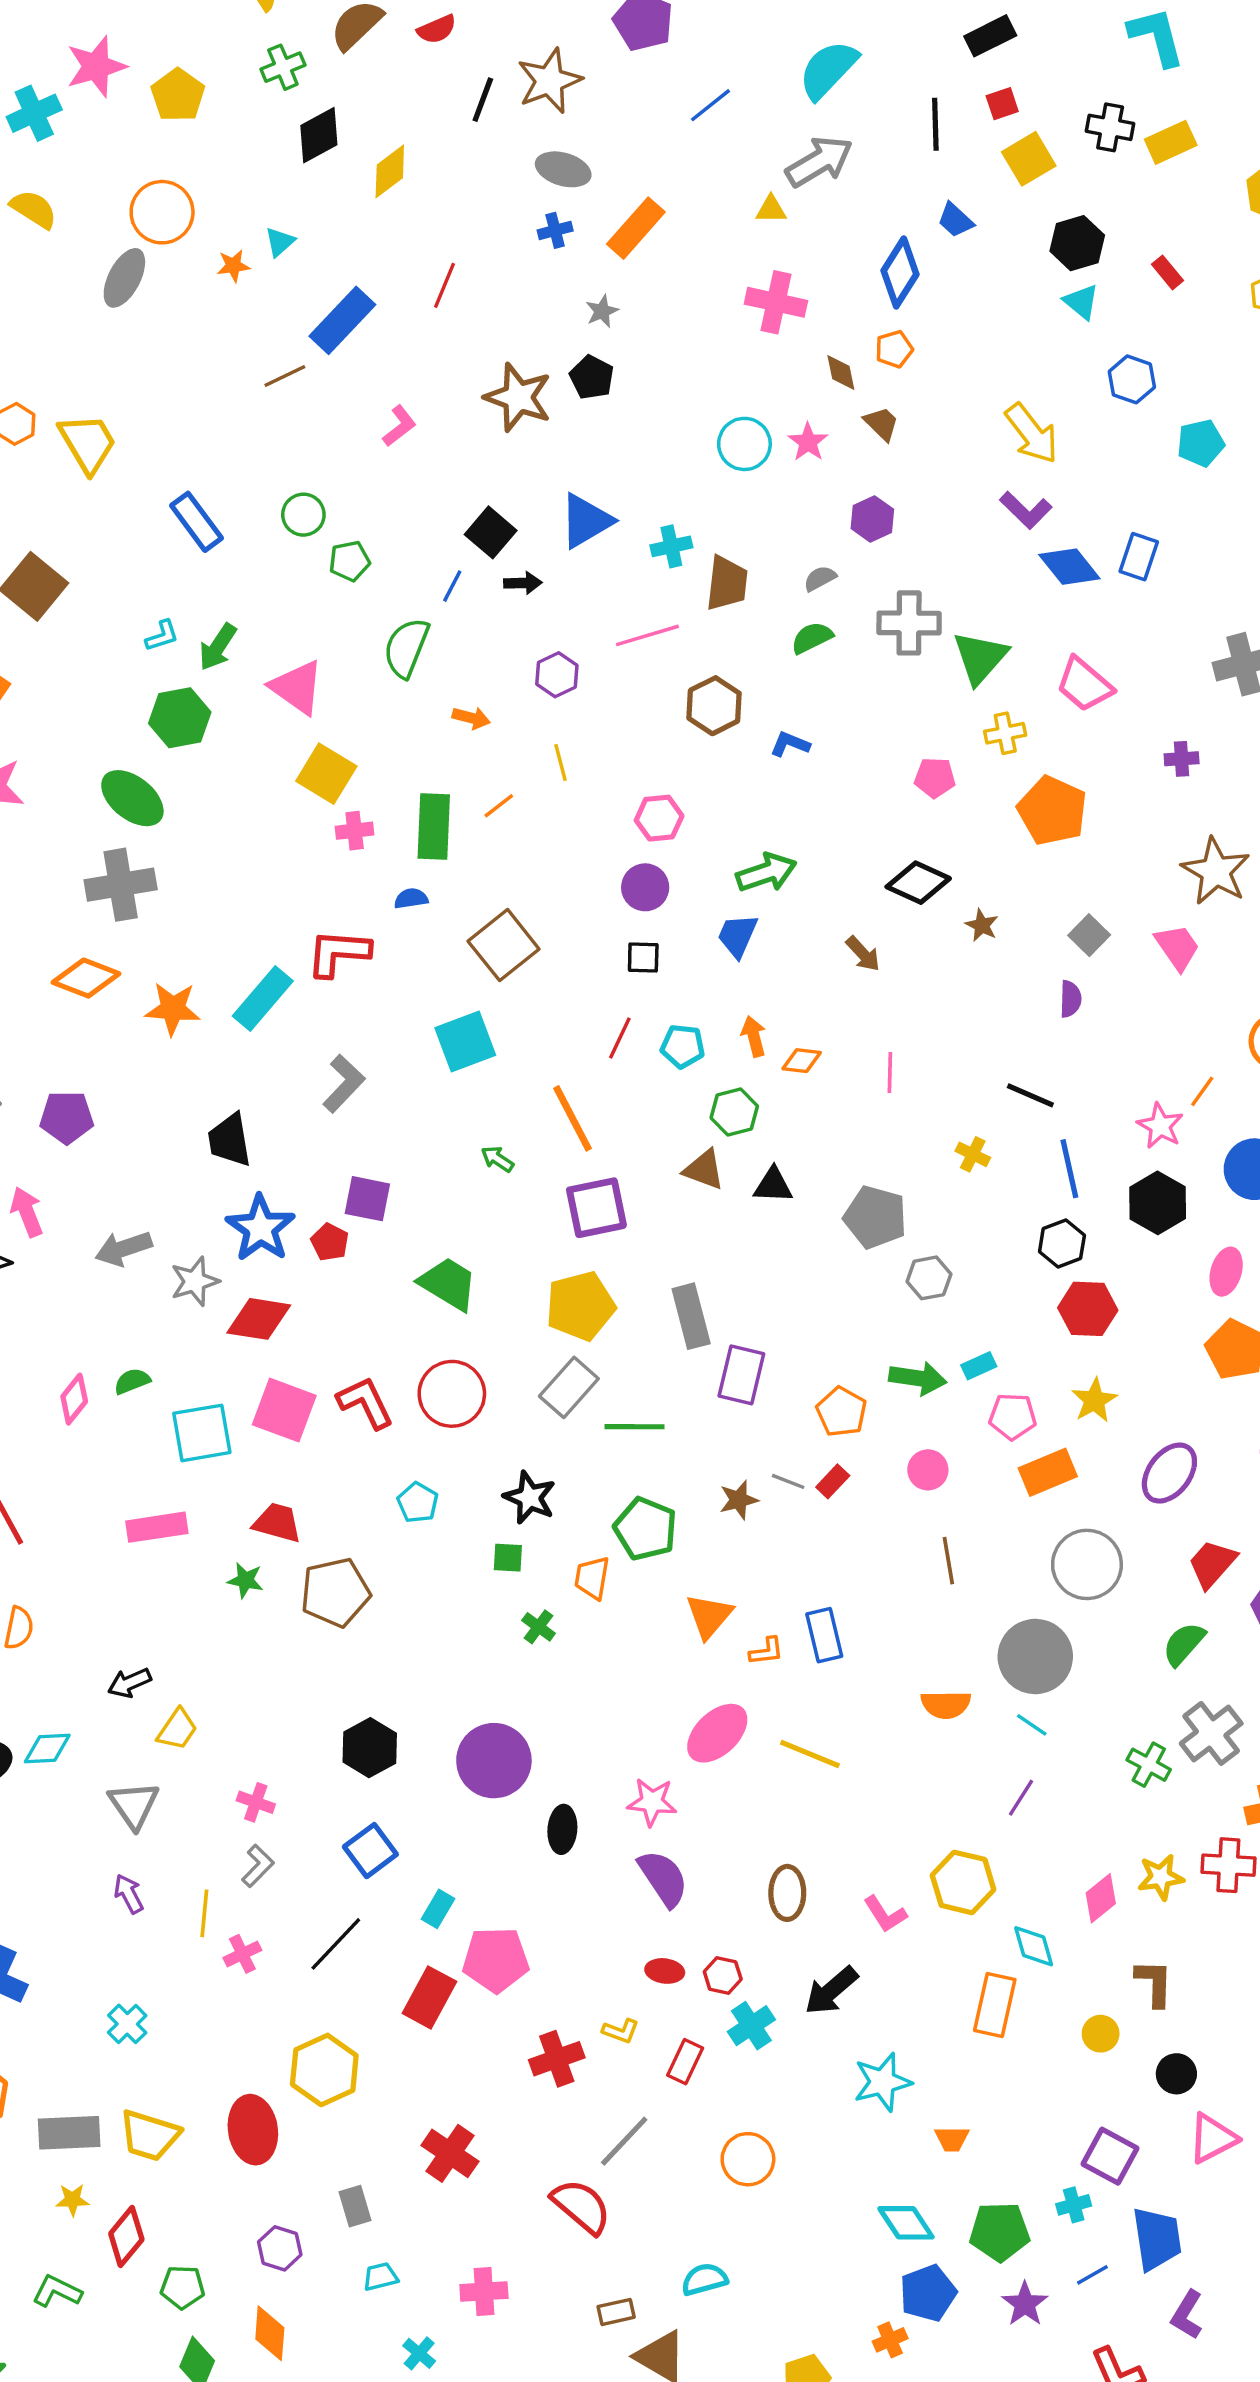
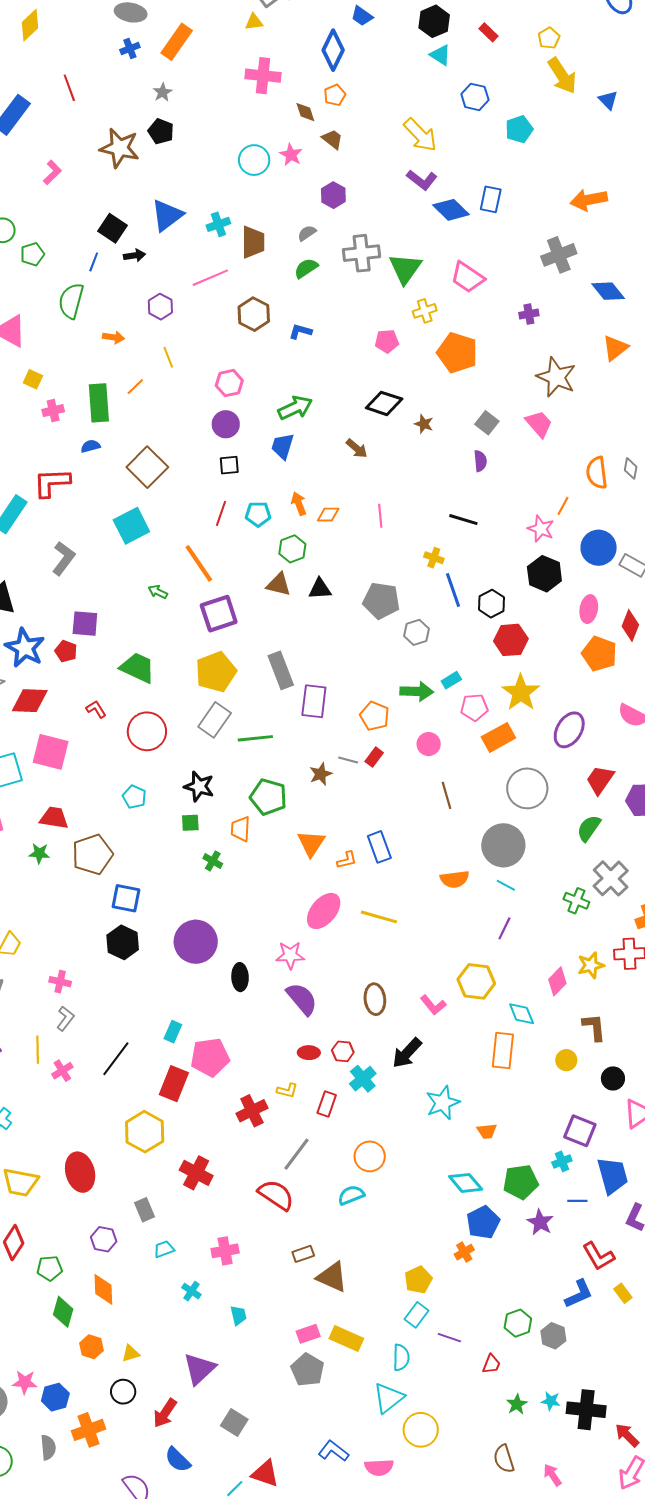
red line: (445, 285) -> (69, 88), turned -36
yellow square: (326, 774) -> (33, 379), size x0.6
blue line: (1069, 1169) -> (453, 590), moved
yellow star: (1094, 1400) -> (521, 693), size x1.4
red L-shape: (365, 1403) -> (96, 709), moved, size x0.6
blue square: (370, 1851) -> (126, 898), moved, turned -36
yellow hexagon: (324, 2070) -> (145, 1132), moved
blue line: (1092, 2275) -> (577, 1201), turned 36
cyan semicircle: (704, 2279) -> (351, 1195), moved

